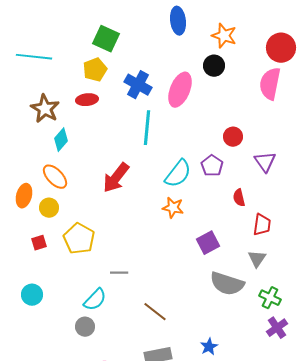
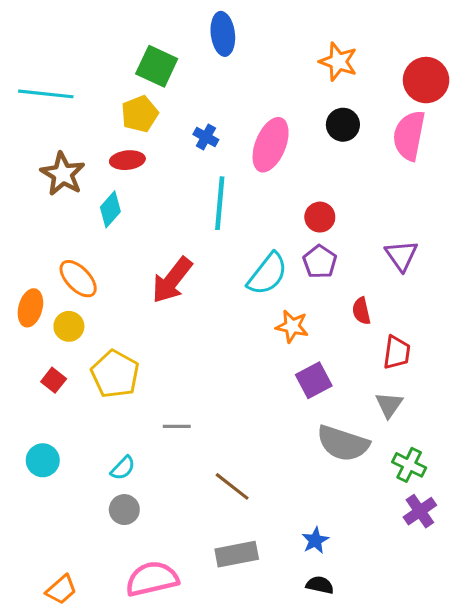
blue ellipse: (178, 21) -> (223, 34), moved
black circle: (214, 66) -> (343, 125), moved
blue cross: (138, 85) -> (206, 137), size x0.6
red circle: (233, 137) -> (320, 217), moved
cyan diamond: (61, 140) -> (110, 209), moved
orange star: (173, 208) -> (292, 326), moved
red square: (39, 243) -> (54, 380), turned -35
cyan semicircle: (95, 300) -> (123, 468), moved, size x0.7

